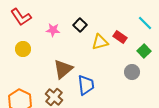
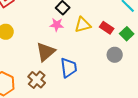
pink star: (53, 30) -> (57, 25), moved
red rectangle: (120, 37) -> (107, 28), moved

